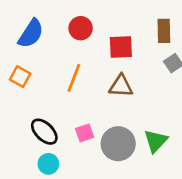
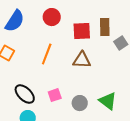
brown rectangle: (164, 31) -> (105, 27), moved
green triangle: (156, 141) -> (108, 101), turned -36
gray circle: (118, 144) -> (80, 103), size x0.6

